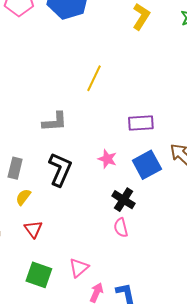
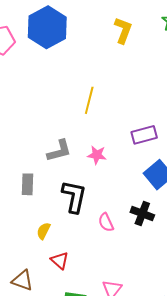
pink star: (107, 159) -> (97, 155), moved
gray rectangle: (15, 168) -> (28, 184), moved
pink semicircle: (121, 228) -> (106, 222), moved

